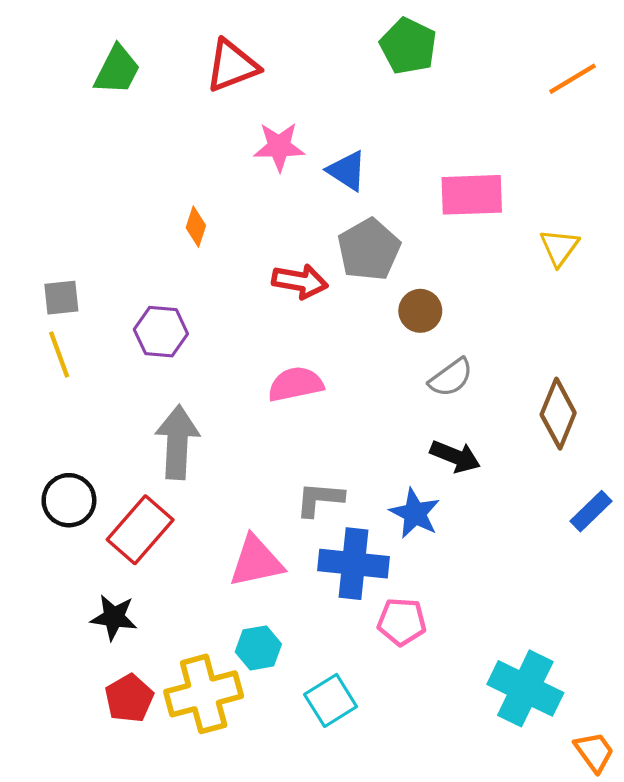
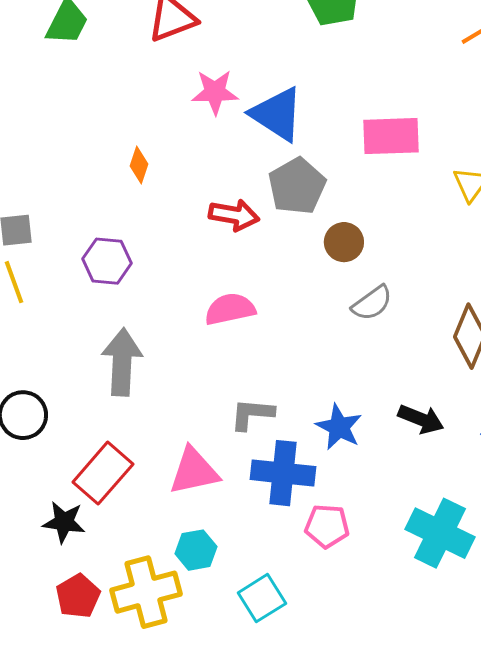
blue triangle: (347, 171) -> (277, 114), size x1.5
black arrow: (455, 456) -> (421, 419), moved
red rectangle: (140, 530) -> (103, 473), moved
cyan cross: (525, 688) -> (440, 533), moved

